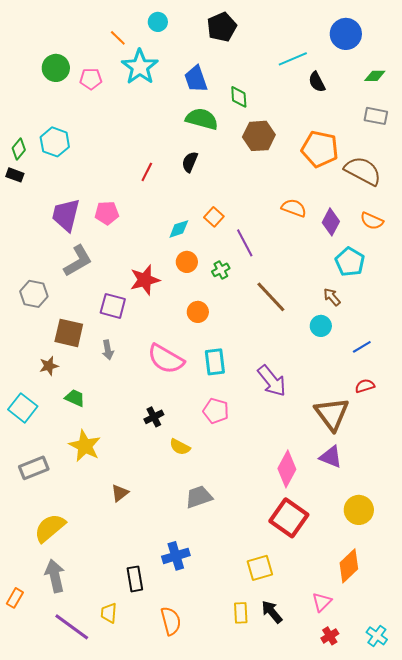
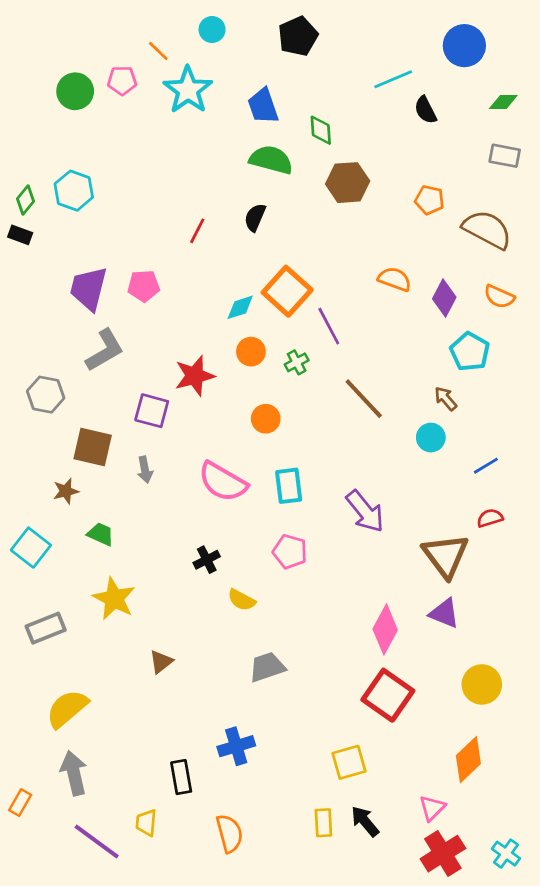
pink pentagon: (91, 79) -> (122, 81), moved
orange pentagon: (320, 149) -> (429, 200), size x0.6
orange square: (214, 217) -> (287, 291), size x1.8
red cross: (330, 636) -> (443, 854), size x1.8

